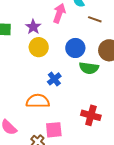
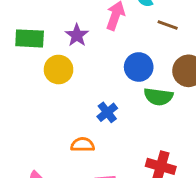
yellow circle: (39, 47) -> (59, 70), moved
orange semicircle: (38, 101) -> (83, 145), size x0.7

